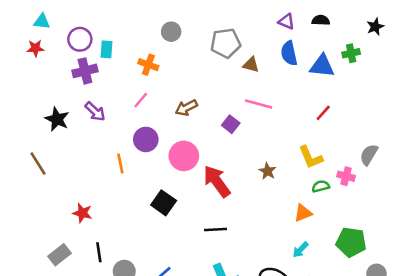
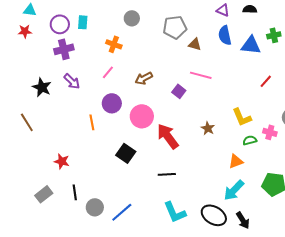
cyan rectangle: (106, 49) -> (83, 22), moved
red line: (323, 113) -> (266, 81), moved
cyan arrow: (300, 250) -> (234, 190), size x1.6

